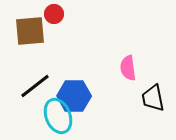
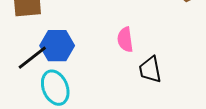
blue hexagon: (74, 96) -> (57, 46), moved

